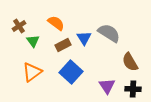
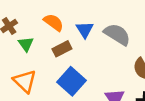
blue triangle: (84, 38) -> (85, 30), moved
orange triangle: (32, 72) -> (25, 81), turned -40

